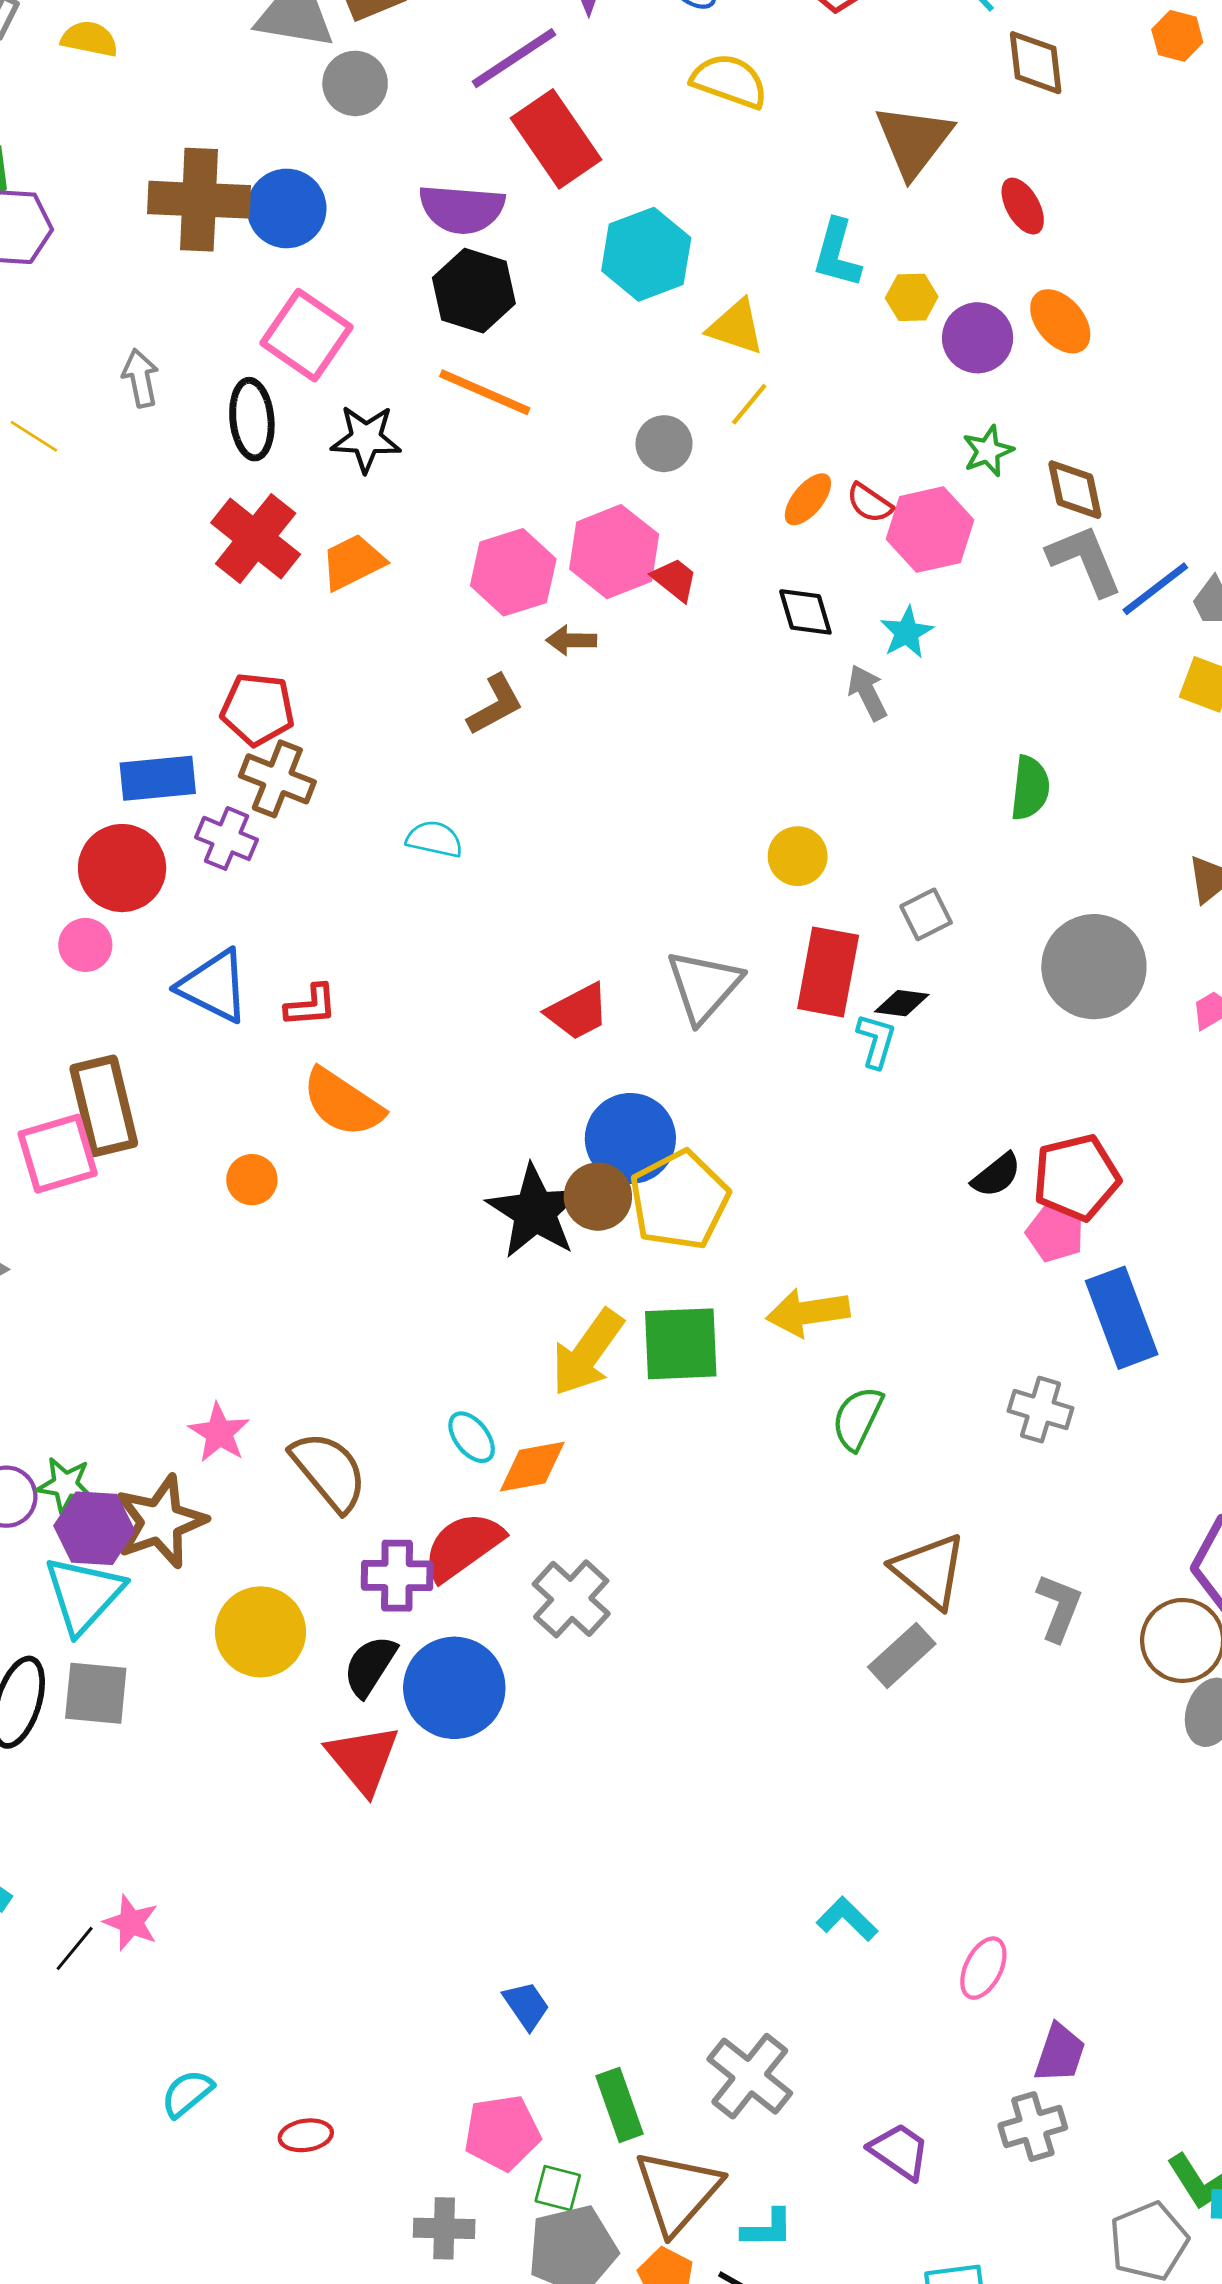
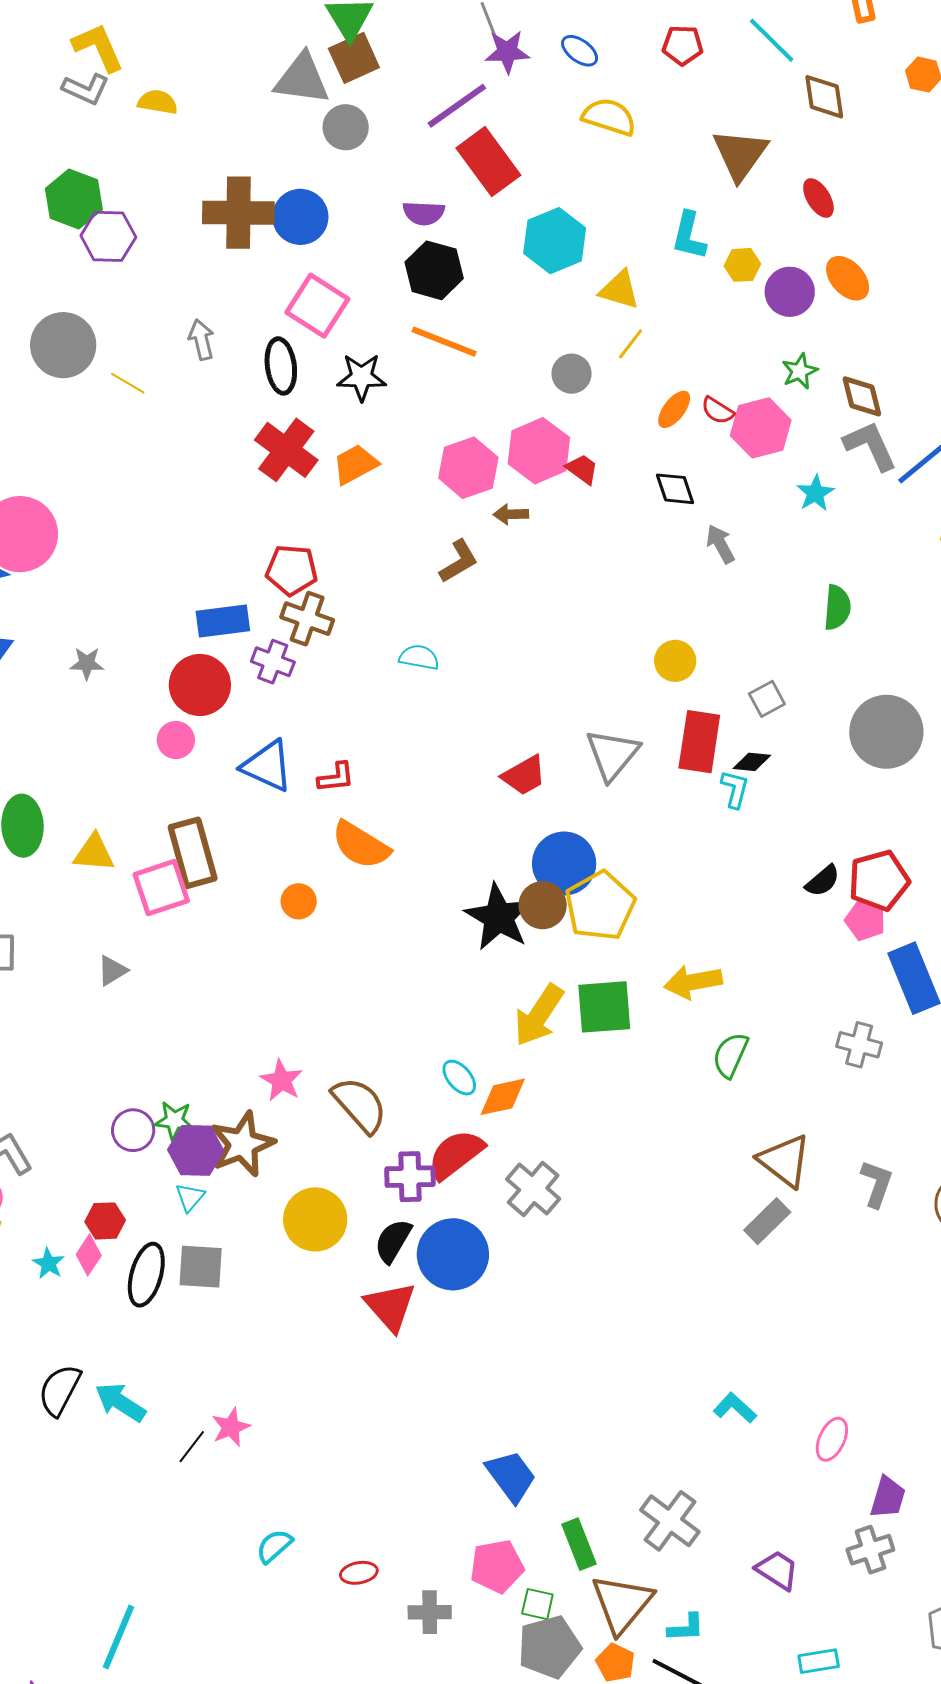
purple semicircle: (462, 209) -> (424, 213), size x0.7
cyan star: (907, 632) -> (815, 493), moved
cyan triangle: (84, 1595) -> (190, 1197), size x0.5
pink star: (131, 1923) -> (231, 1427), turned 30
blue trapezoid: (526, 2005) -> (511, 1476), size x1.5
gray cross: (444, 2228) -> (430, 1612), moved

